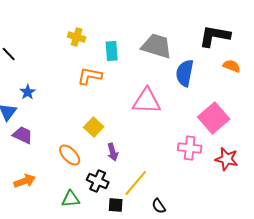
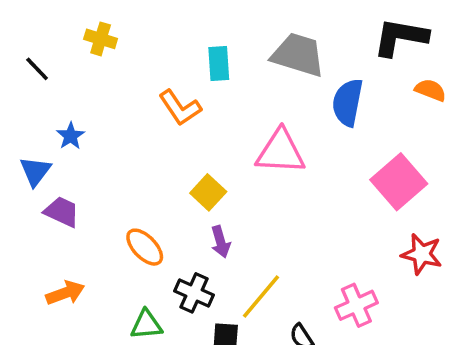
yellow cross: (77, 37) -> (101, 39), moved
orange L-shape: (90, 76) -> (180, 108), turned -135
yellow square: (94, 127) -> (208, 192), moved
pink cross: (190, 148) -> (356, 305), moved, turned -30

